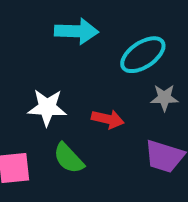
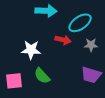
red arrow: (108, 119) -> (63, 40), moved

